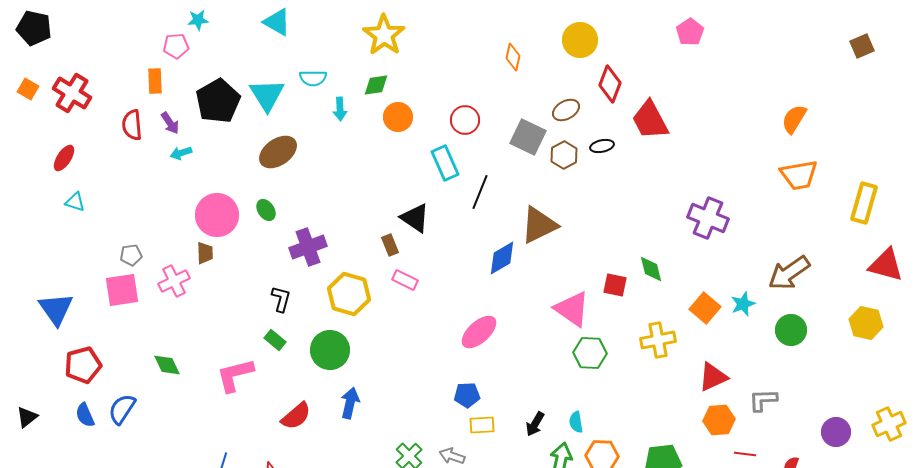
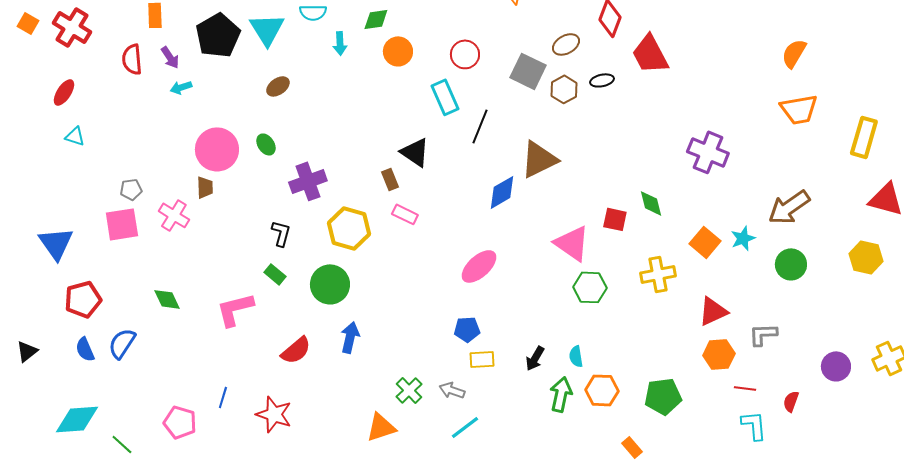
brown ellipse: (278, 152) -> (278, 86), size x0.6
pink cross: (174, 281) -> (174, 215), turned -32

